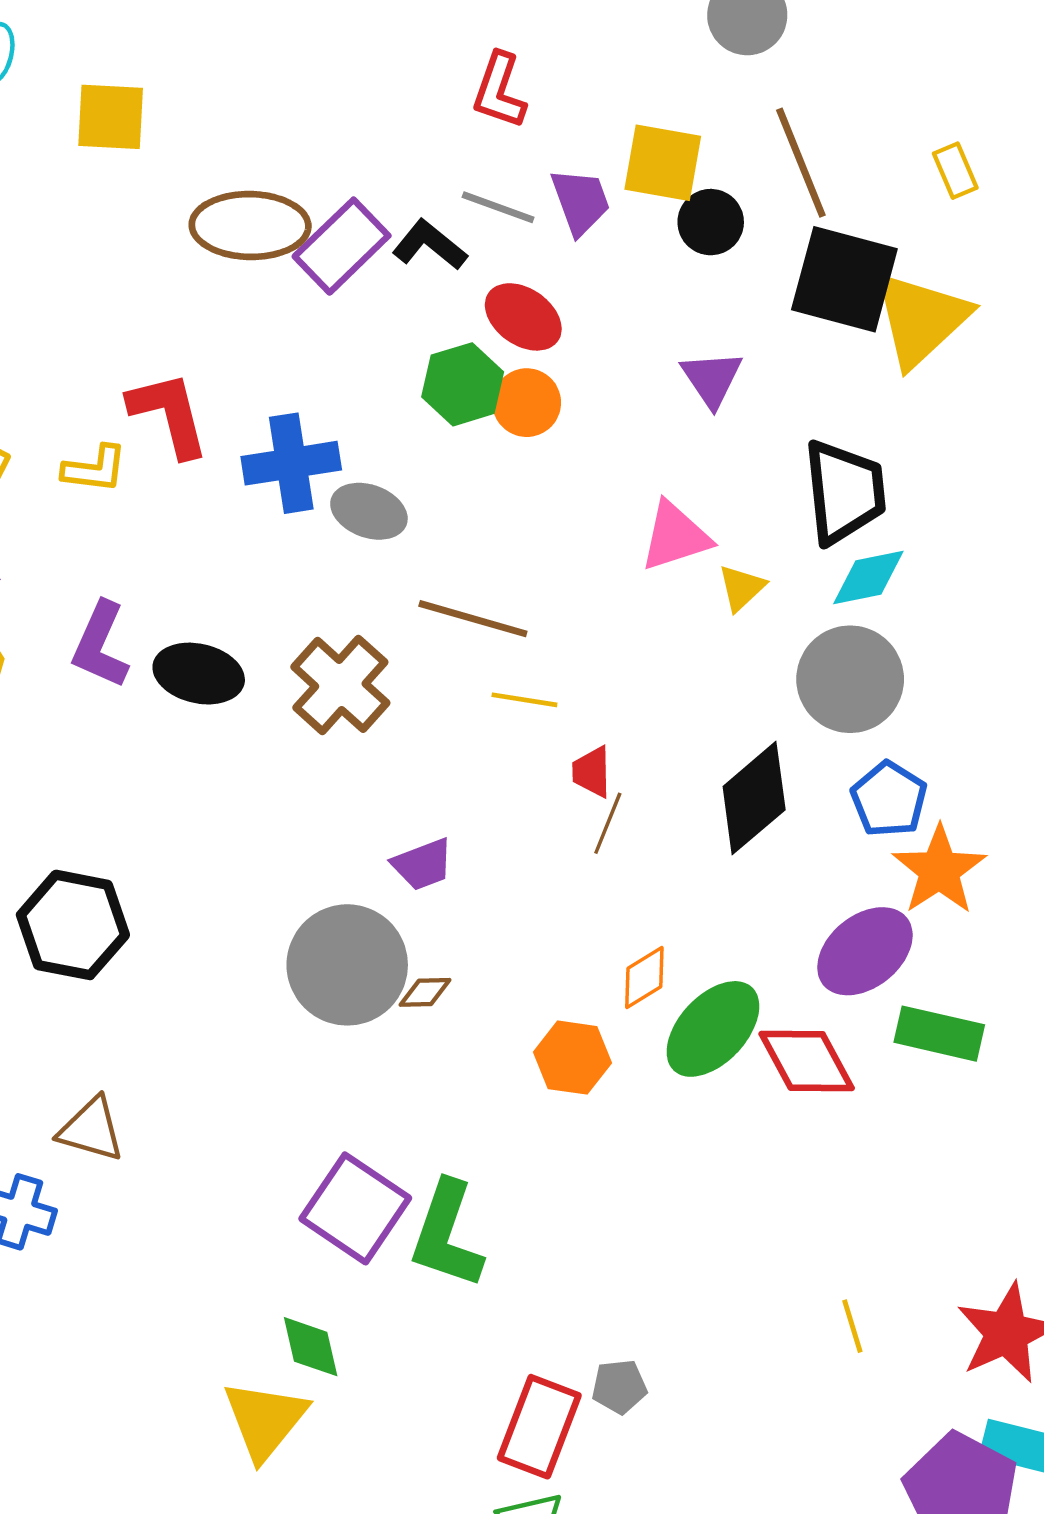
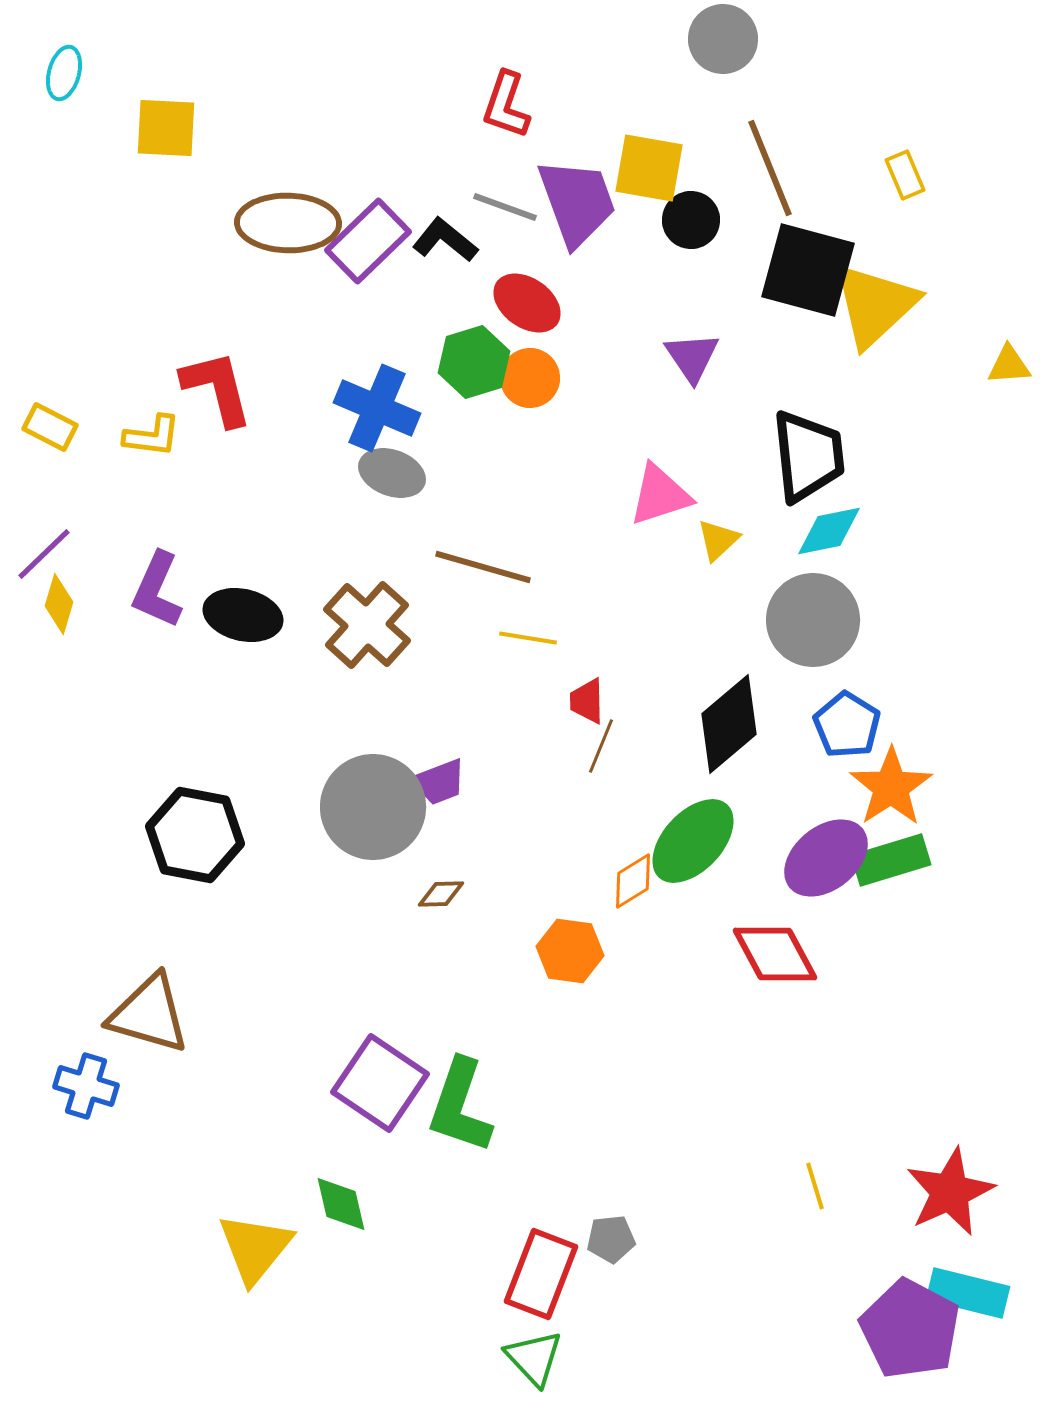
purple trapezoid: (580, 202) -> (577, 202), size x1.5
blue cross: (291, 463) -> (377, 408), moved, turned 32
black hexagon: (73, 925) -> (195, 835), moved
gray circle: (347, 965) -> (373, 807), moved
green ellipse: (713, 1029) -> (693, 841), moved
green rectangle: (939, 1034) -> (891, 860), moved, turned -30
brown triangle: (91, 1130) -> (149, 1014), size x1.4
yellow triangle: (265, 1420) -> (255, 1248), moved

